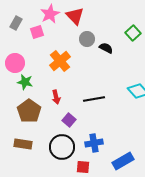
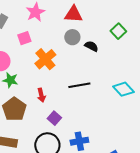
red triangle: (75, 16) -> (73, 14), moved, turned -42
pink square: (37, 32) -> (24, 38), moved
black line: (94, 99) -> (79, 85), moved

